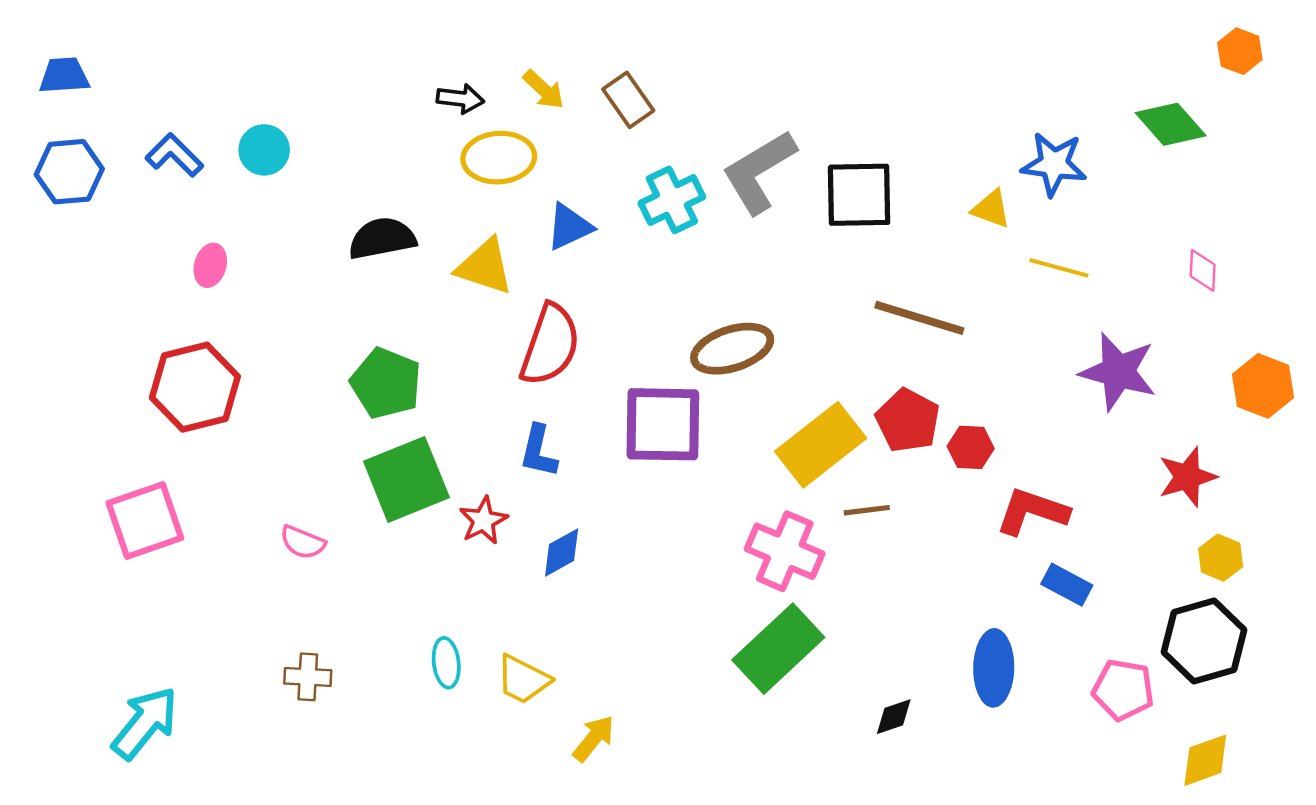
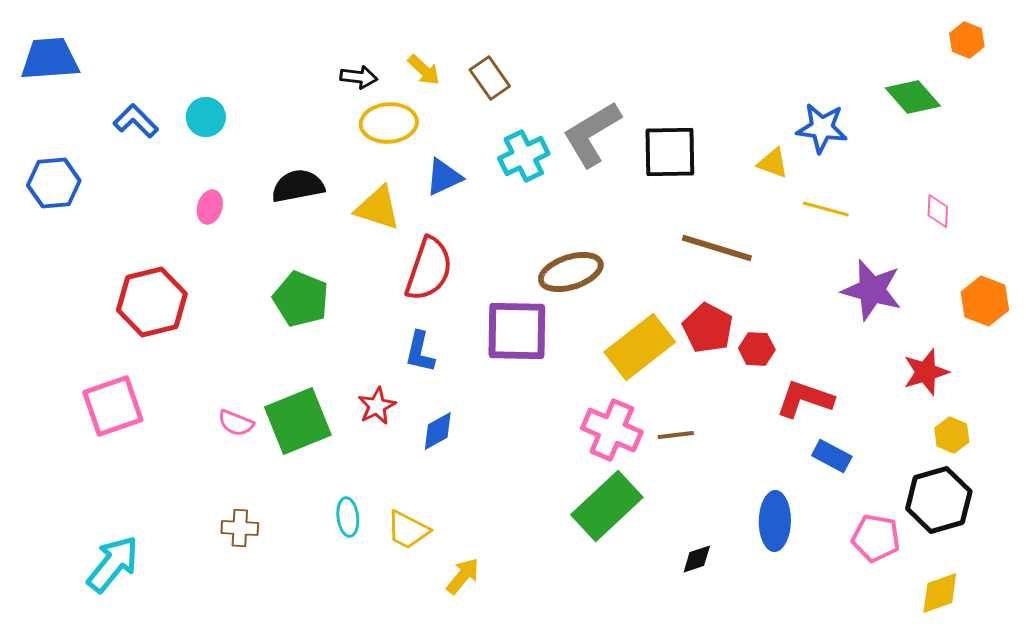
blue trapezoid: (64, 76) -> (50, 59), size x1.5
blue hexagon: (69, 172) -> (54, 183), moved
pink ellipse: (210, 265) -> (210, 207), moved
green square: (406, 479) -> (298, 421), moved
brown line: (867, 510) -> (676, 435), moved

